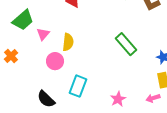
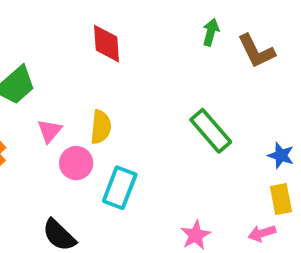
pink triangle: (43, 34) -> (50, 131), moved
cyan rectangle: (78, 86) -> (120, 188), moved

